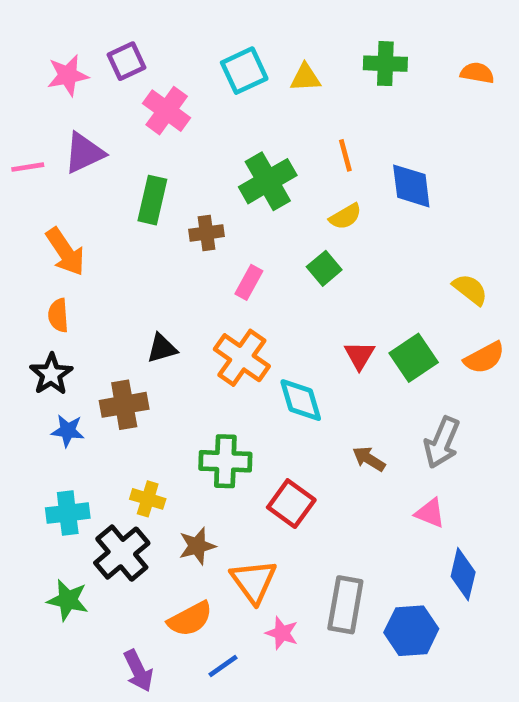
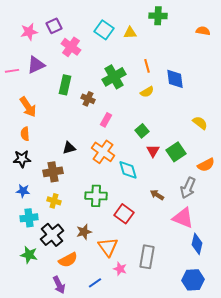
green cross: (385, 64) -> (158, 16), moved
cyan square: (244, 71) -> (104, 30), turned -30
brown cross: (207, 233) -> (88, 99), turned 32
green square: (324, 268) -> (142, 131), moved
orange semicircle: (484, 358) -> (206, 165), moved
black star: (51, 374) -> (22, 159), turned 30
blue star: (68, 431) -> (23, 191), moved
yellow cross: (148, 499) -> (54, 201), moved
pink triangle: (430, 513) -> (183, 218), size x1.6
orange semicircle: (190, 619) -> (68, 260), moved
blue hexagon: (411, 631) -> (193, 280), moved

